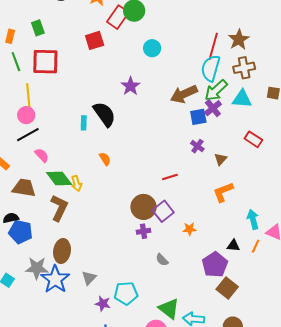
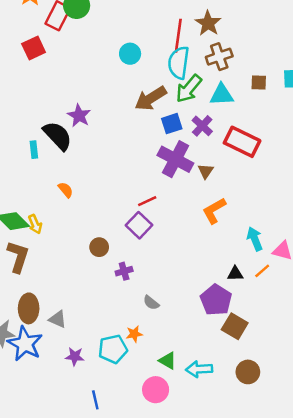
cyan circle: (152, 48) -> (130, 54), moved
purple star: (130, 86) -> (79, 116), moved
purple cross: (213, 108) -> (202, 126), moved
red rectangle: (253, 139) -> (242, 142), size x1.6
purple cross: (197, 146) -> (175, 159), size x2.0
brown circle: (143, 207) -> (99, 247), moved, size x0.6
purple square: (163, 211) -> (139, 225), moved
orange star: (189, 229) -> (134, 334), moved
orange line: (256, 246) -> (262, 271), turned 32
gray triangle: (89, 278) -> (58, 319), moved, turned -42
purple star: (103, 304) -> (75, 356), moved
green triangle: (169, 309) -> (168, 361), size x0.7

